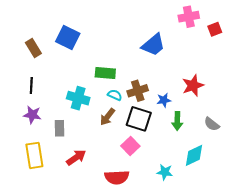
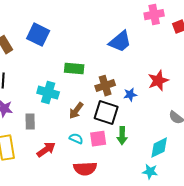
cyan semicircle: (115, 95) -> (76, 139), moved
green arrow: (177, 121) -> (122, 136), moved
pink square: (130, 146) -> (98, 139), turned 36
cyan star: (165, 172) -> (150, 172), moved

